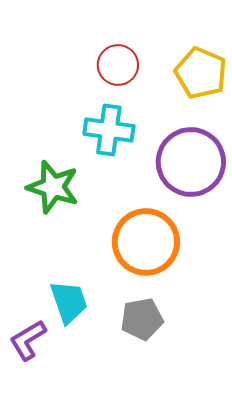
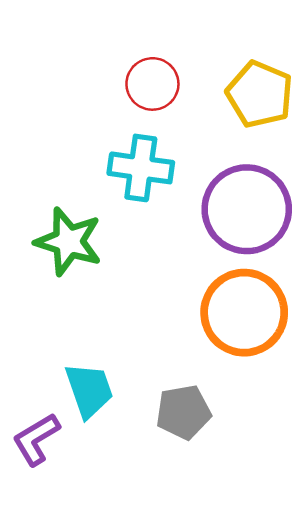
orange circle: (146, 242) -> (244, 313), moved

